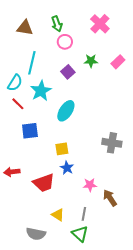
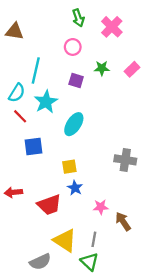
green arrow: (57, 24) -> (78, 18), moved
brown triangle: (25, 28) -> (15, 31), moved
purple square: (68, 72) -> (76, 81), turned -32
yellow triangle: (58, 215) -> (65, 240), size x1.6
gray semicircle: (36, 234) -> (40, 262), turned -36

